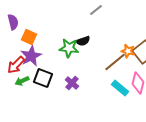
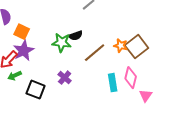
brown line: (115, 62) -> (95, 53), moved
black square: (43, 78) -> (36, 90), moved
cyan rectangle: (120, 88) -> (113, 83), turned 42

